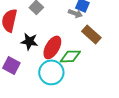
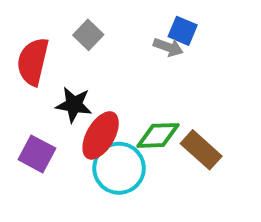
brown rectangle: (91, 34) -> (201, 150), moved
red ellipse: (52, 47) -> (101, 135), moved

